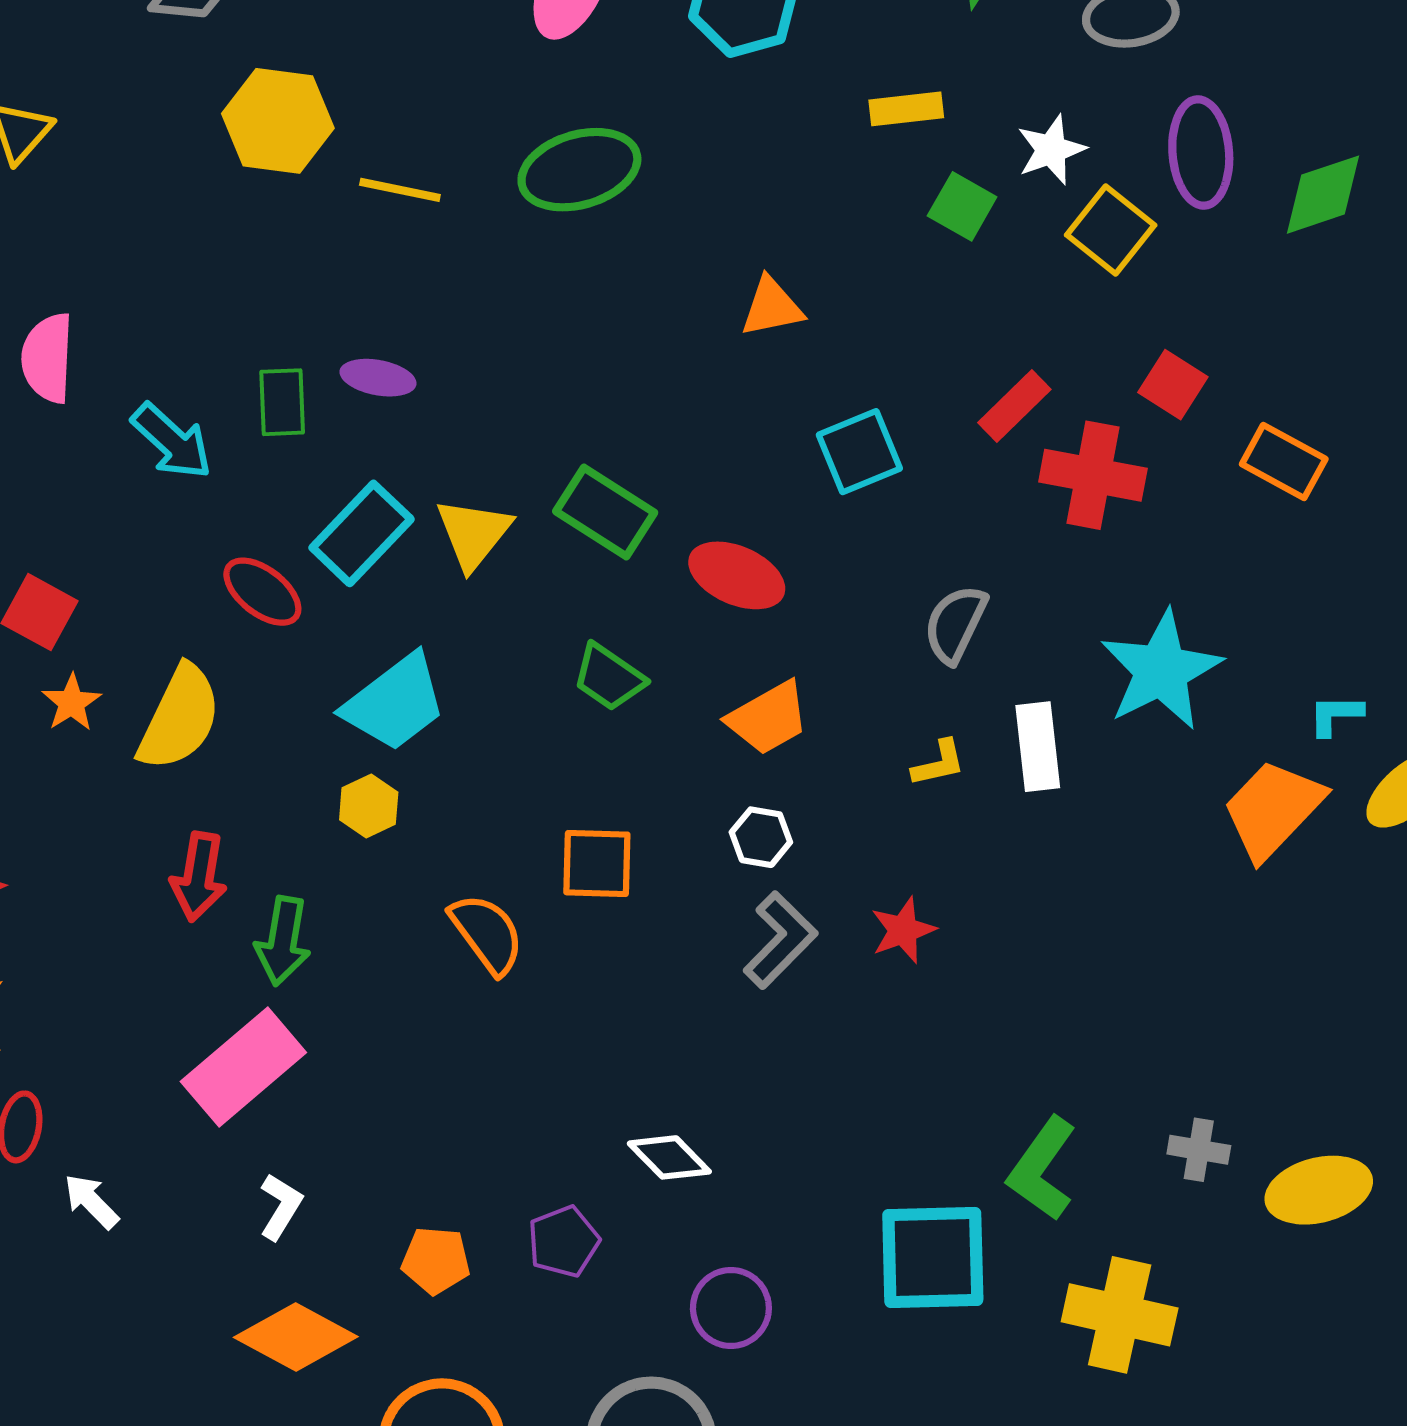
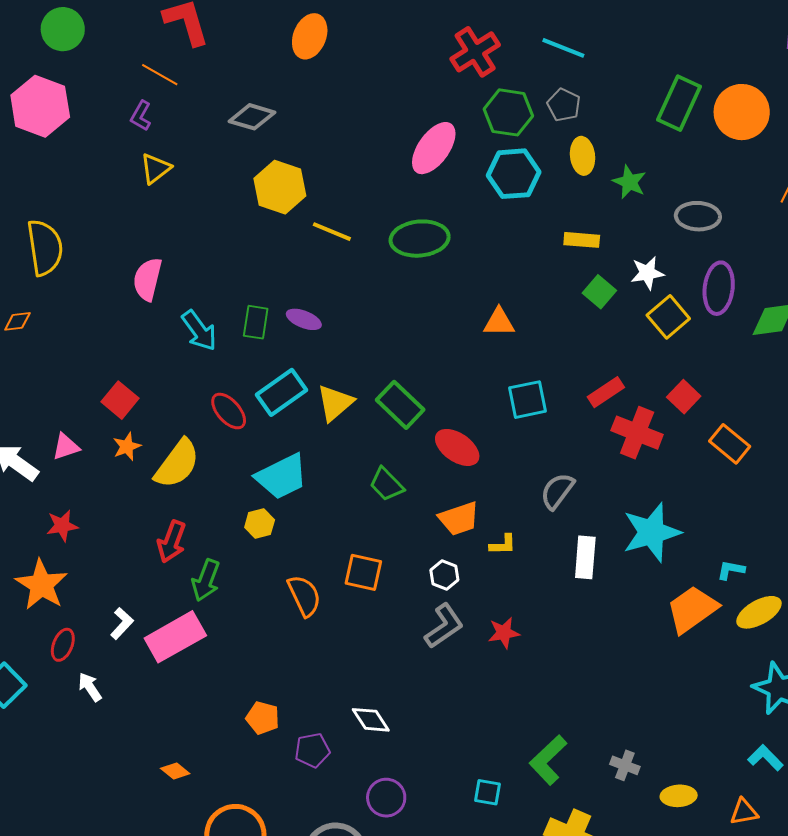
yellow L-shape: (939, 763) -> (503, 545), moved
yellow ellipse: (1319, 1190) -> (679, 796), size x0.7
white L-shape: (281, 1207) -> (122, 623), moved
cyan square: (933, 1257) -> (488, 792), size x0.5
orange pentagon: (436, 1260) -> (263, 718), moved
orange diamond: (296, 1337) -> (175, 771), size x0.5

